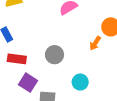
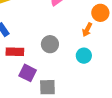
cyan circle: (80, 82) -> (84, 56), moved

